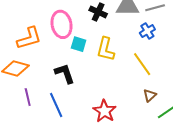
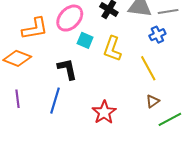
pink ellipse: (62, 24) -> (70, 18), turned 48
purple line: (28, 97) -> (18, 99), moved
blue line: (56, 105) -> (55, 101), turned 35

